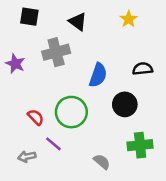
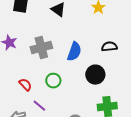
gray cross: (56, 52) -> (41, 48), moved
green circle: (71, 112) -> (53, 81), size x0.6

